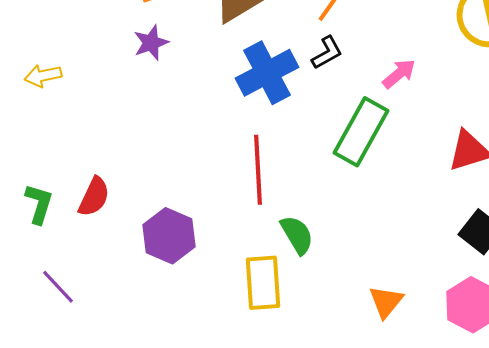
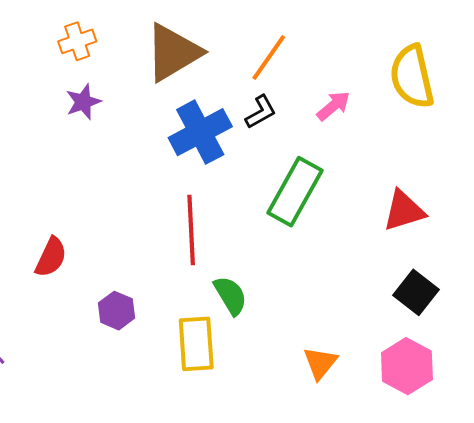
pink arrow: (399, 74) -> (333, 106), moved
red semicircle: (94, 197) -> (51, 257), moved
purple hexagon: (169, 236) -> (117, 311), moved, size x0.7

